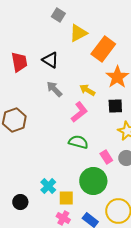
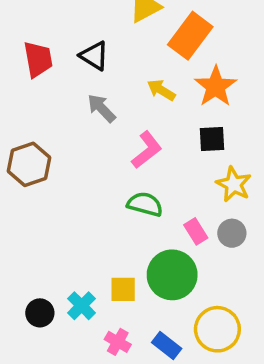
yellow arrow: (87, 90) -> (161, 90), moved
cyan cross: (48, 186) -> (82, 306), moved
yellow square: (66, 198) -> (123, 289), moved

